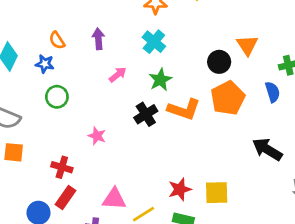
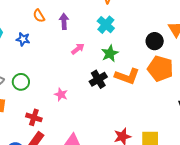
orange semicircle: (57, 40) -> (39, 16), moved
green circle: (57, 97) -> (21, 82), moved
orange pentagon: (228, 98) -> (160, 69), turned -30

